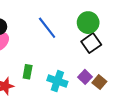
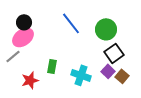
green circle: (88, 23) -> (106, 29), moved
black square: (91, 43) -> (114, 53), moved

